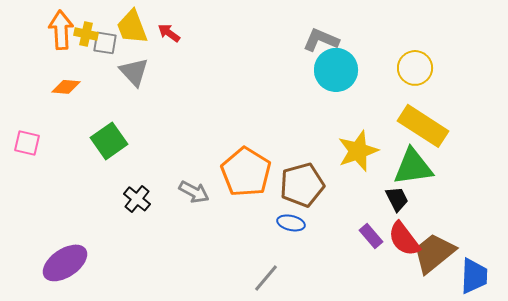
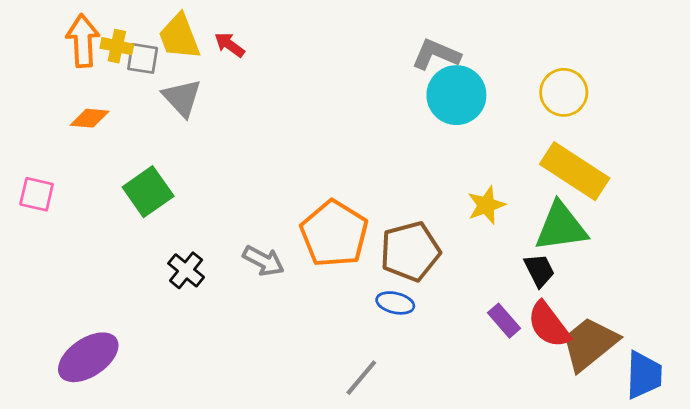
yellow star: (358, 151) -> (486, 205), size x0.7

